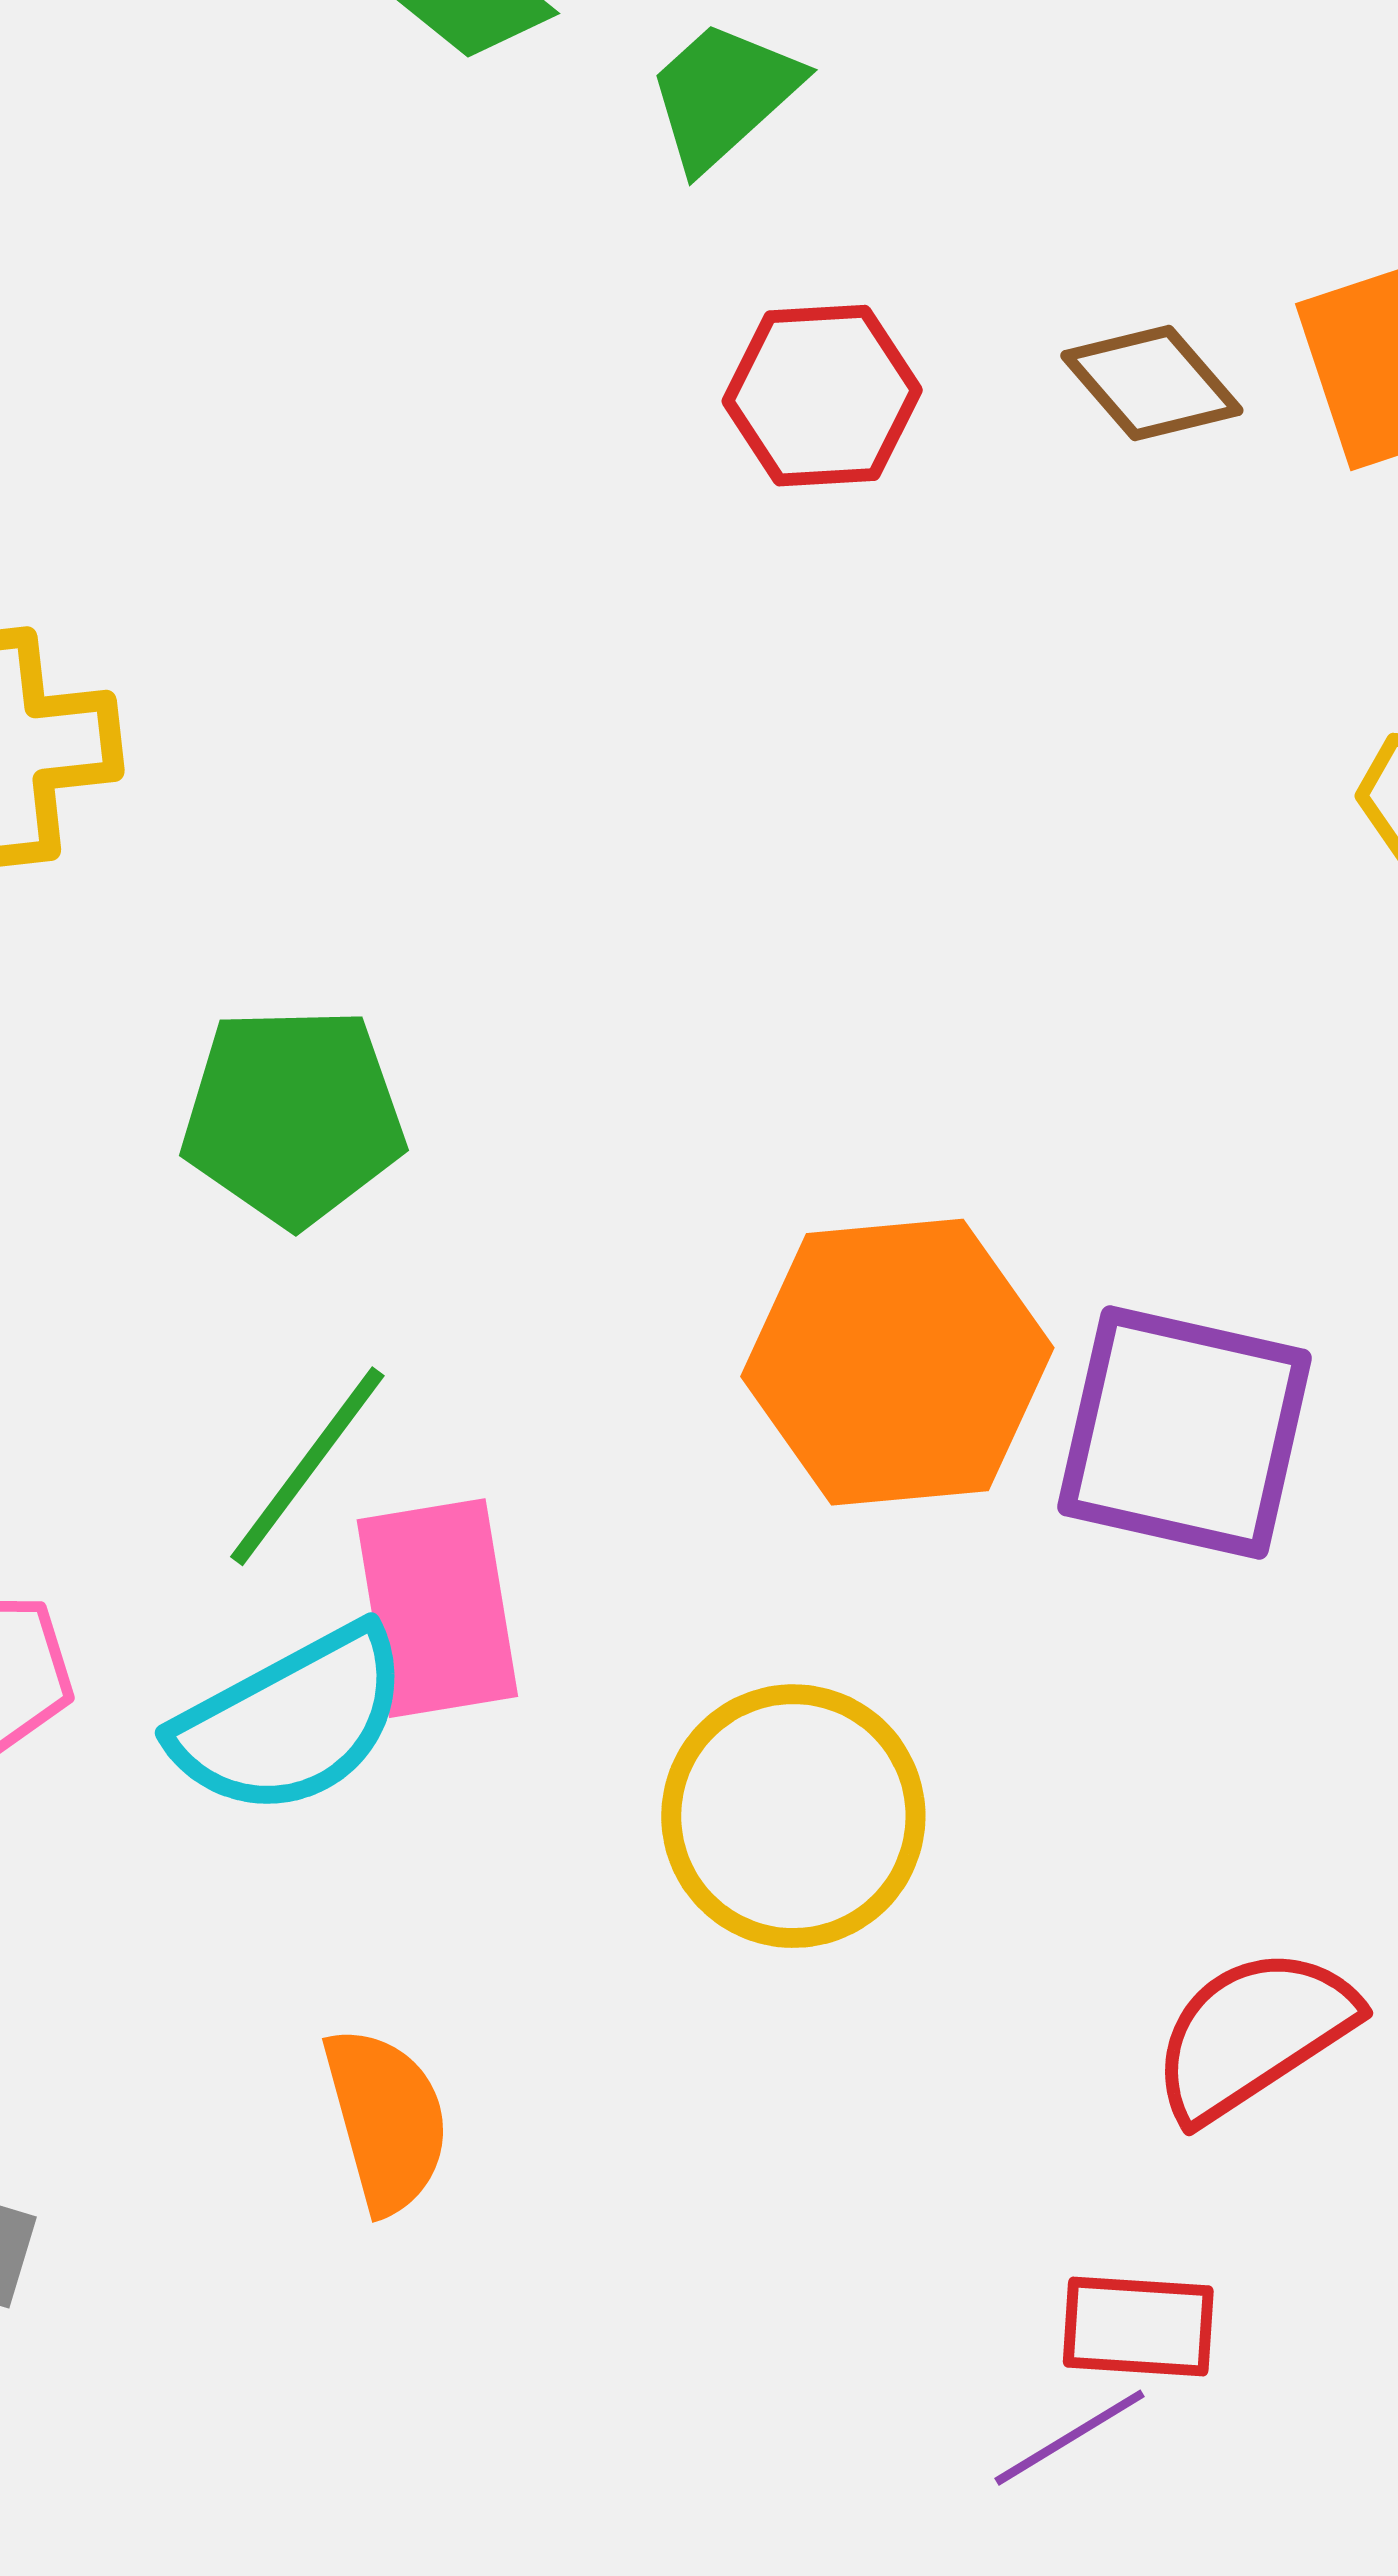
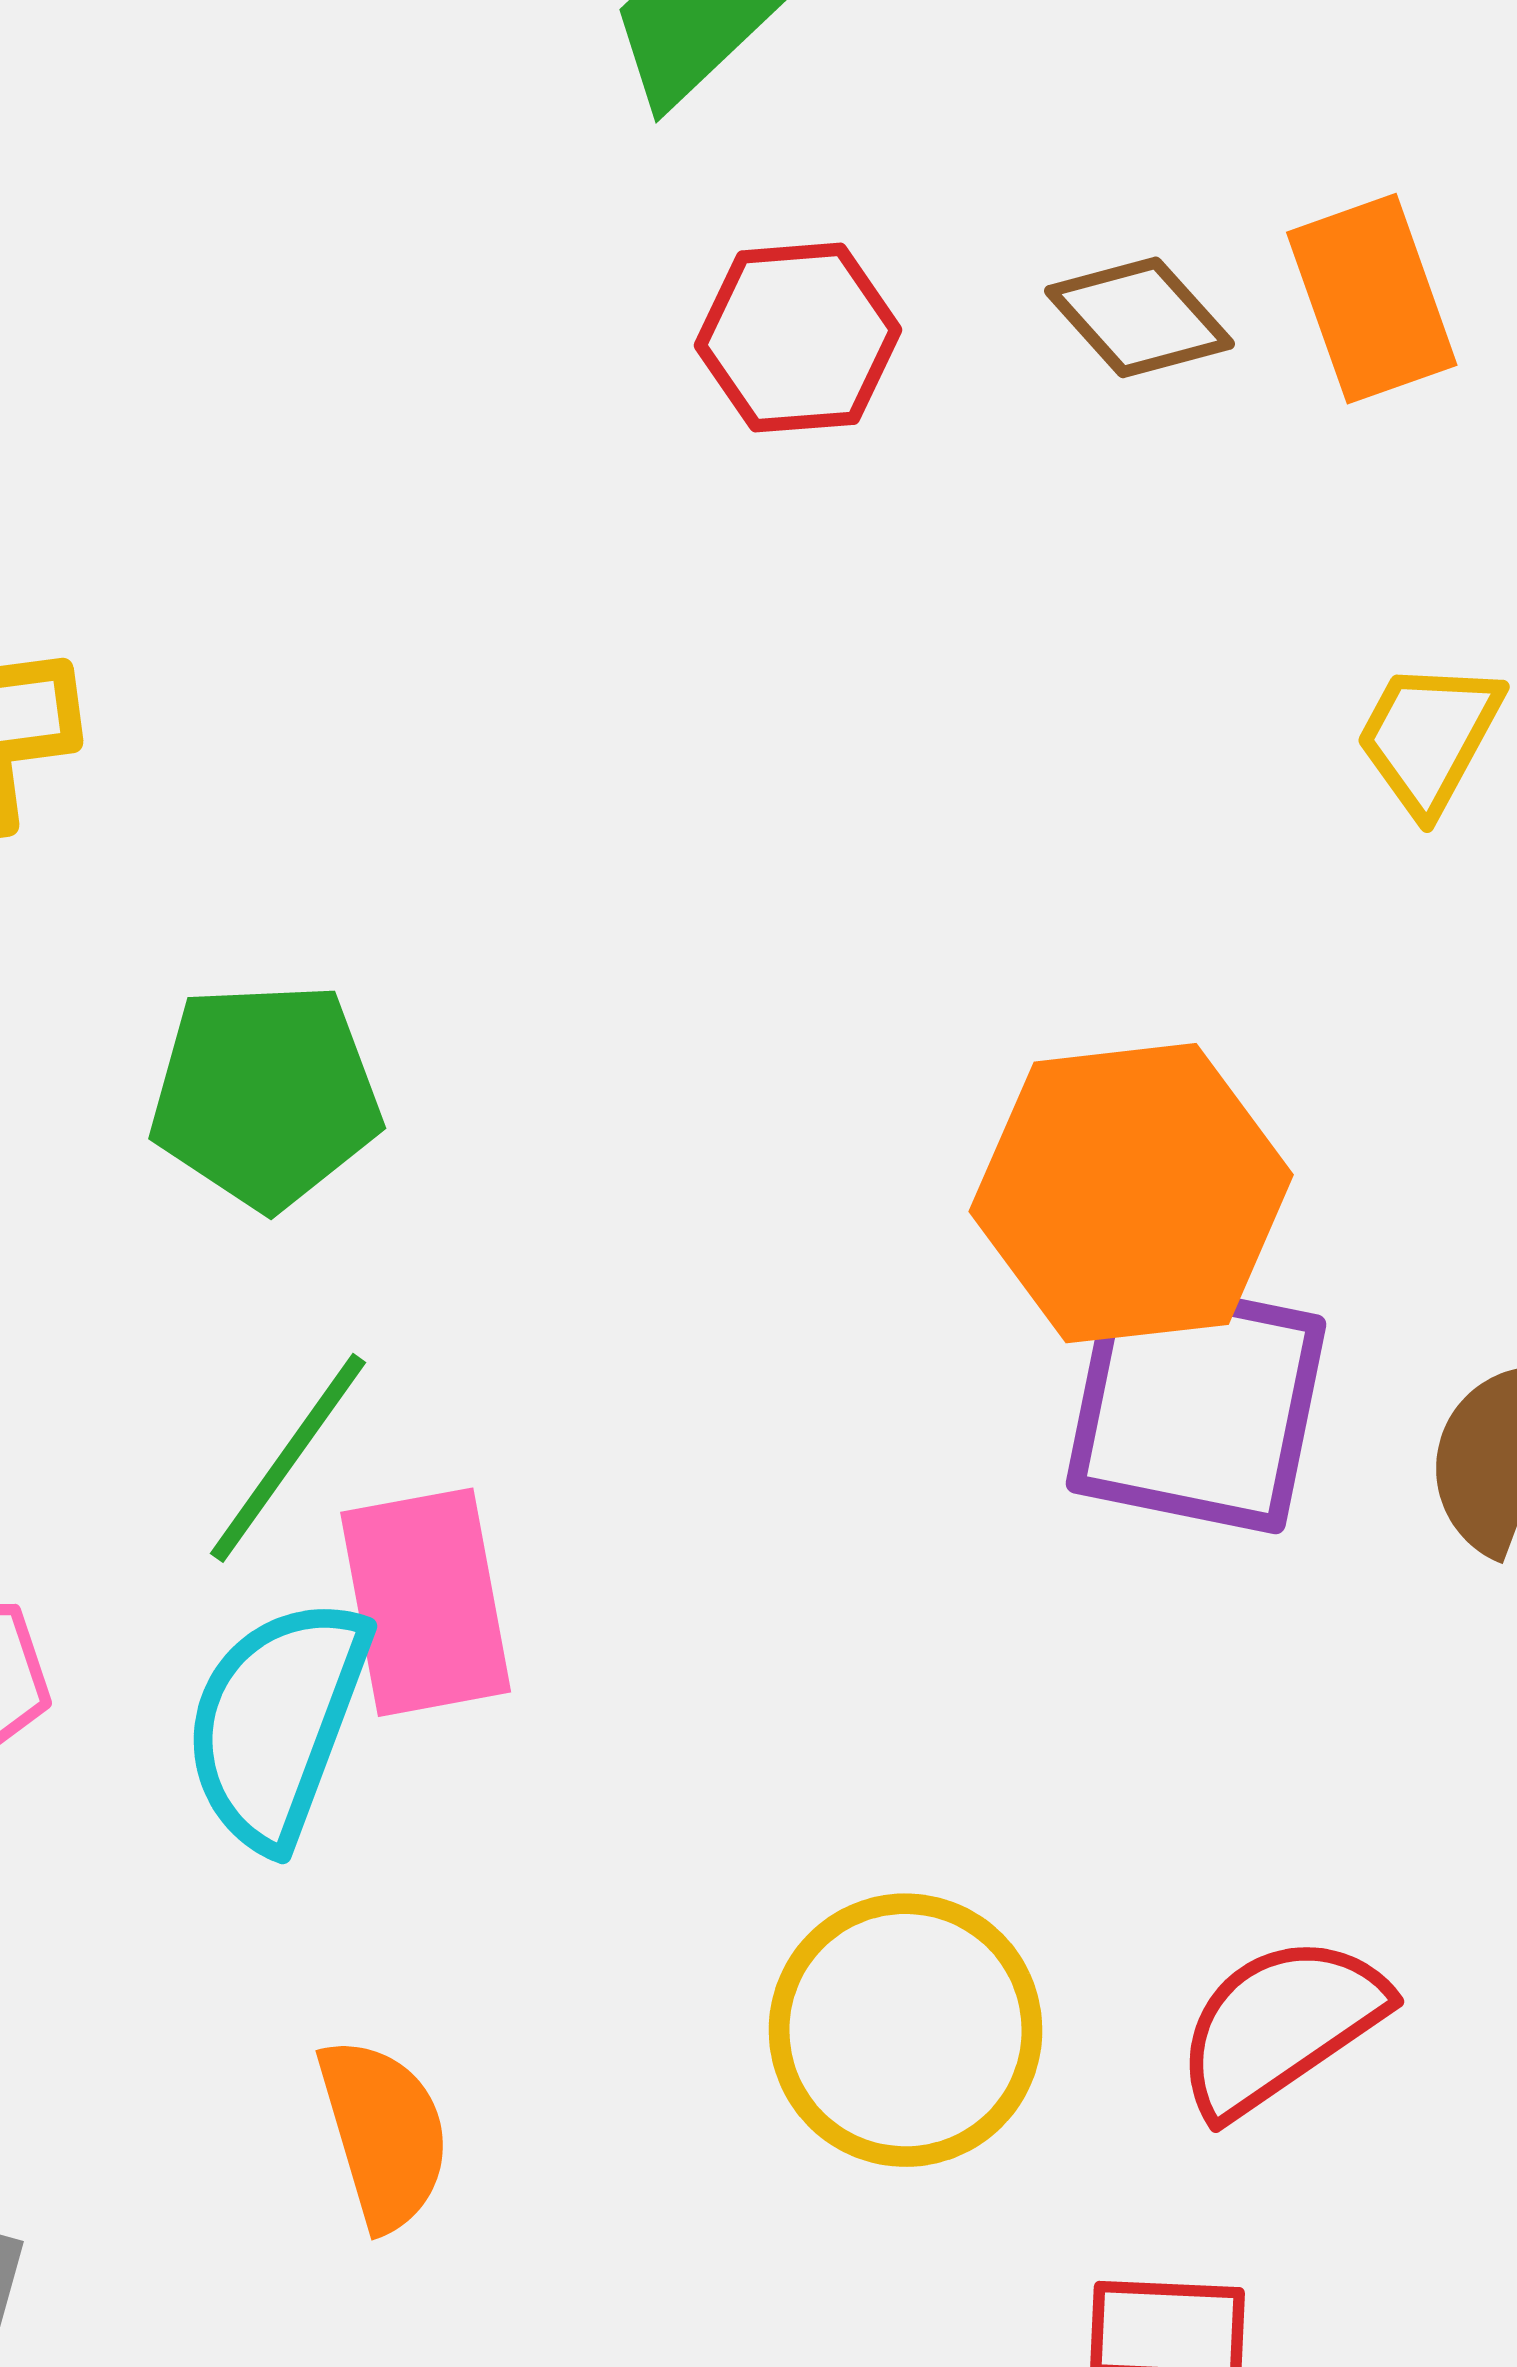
orange hexagon: (897, 1362) -> (1131, 1193), moved
cyan semicircle: (291, 1721) -> (277, 1722), turned 140
yellow circle: (793, 1816) -> (905, 2030), moved

